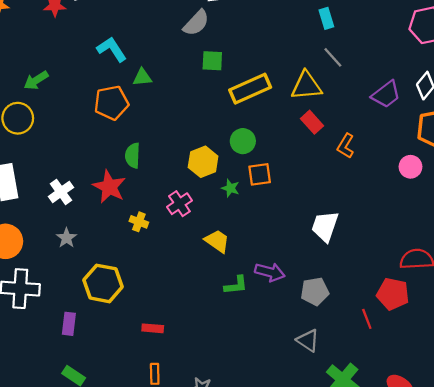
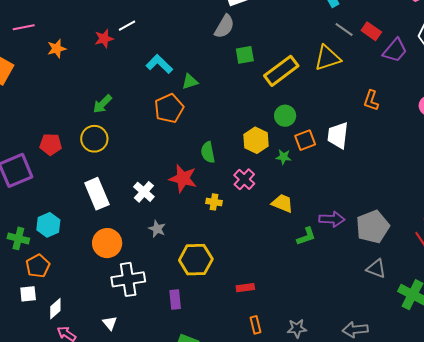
red rectangle: (312, 122) -> (371, 31), moved
green semicircle: (133, 156) -> (208, 152), moved
white trapezoid: (325, 226) -> (338, 135), moved
gray pentagon: (315, 291) -> (373, 227), size x1.4

